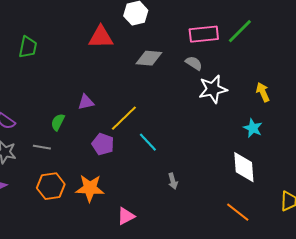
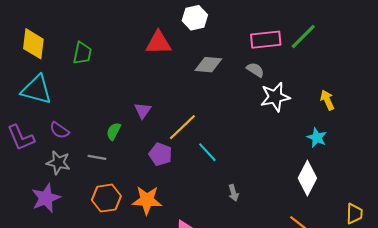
purple triangle: (86, 102) -> (143, 110), turned -42
white diamond: (244, 167) -> (307, 178), turned 32

